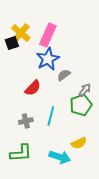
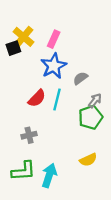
pink rectangle: (48, 35) -> (54, 39), size x0.7
gray semicircle: (64, 75) -> (80, 78), moved
cyan line: (51, 116) -> (57, 99), moved
cyan arrow: (60, 157) -> (49, 175), moved, turned -90

